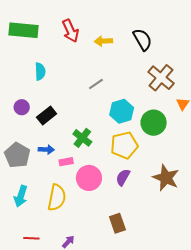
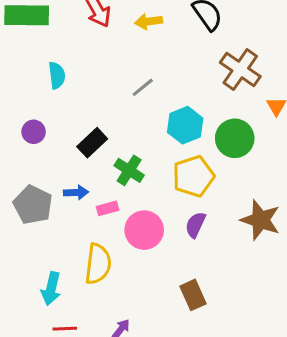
black rectangle: (47, 115) -> (92, 143), moved
cyan arrow: (21, 196) -> (51, 289), moved

